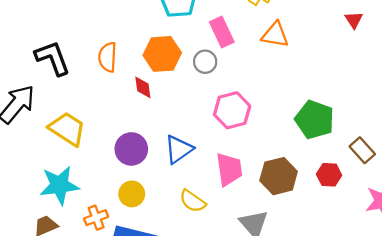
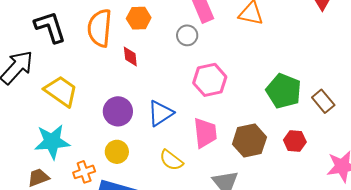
orange hexagon: (162, 54) -> (139, 18), moved, size x0.7
orange semicircle: (108, 57) -> (100, 28), size x1.4
brown rectangle: (362, 150) -> (323, 101), moved

